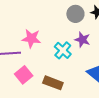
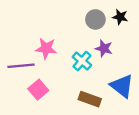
brown rectangle: (53, 83) -> (90, 99), moved

